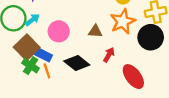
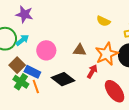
orange star: (123, 22) -> (107, 54), moved
brown square: (27, 47) -> (17, 65), size x0.7

